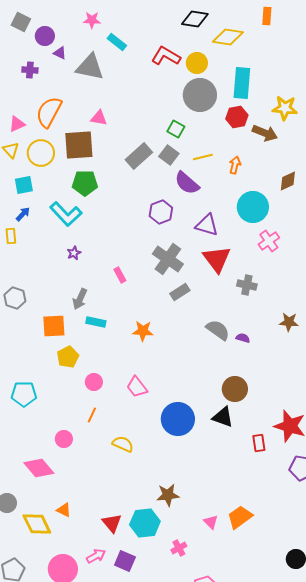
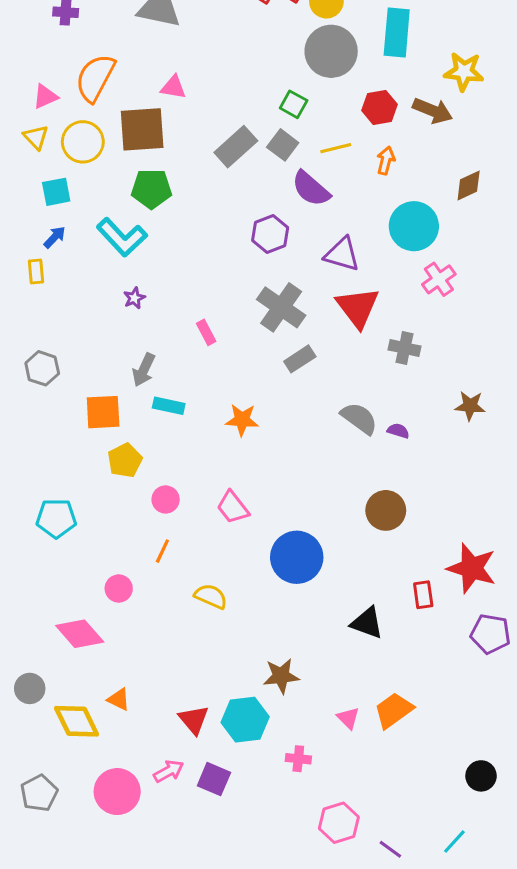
red hexagon: (237, 117) -> (380, 107), moved
black triangle: (223, 417) -> (367, 623), moved
pink cross: (179, 548) -> (298, 759), turned 35

